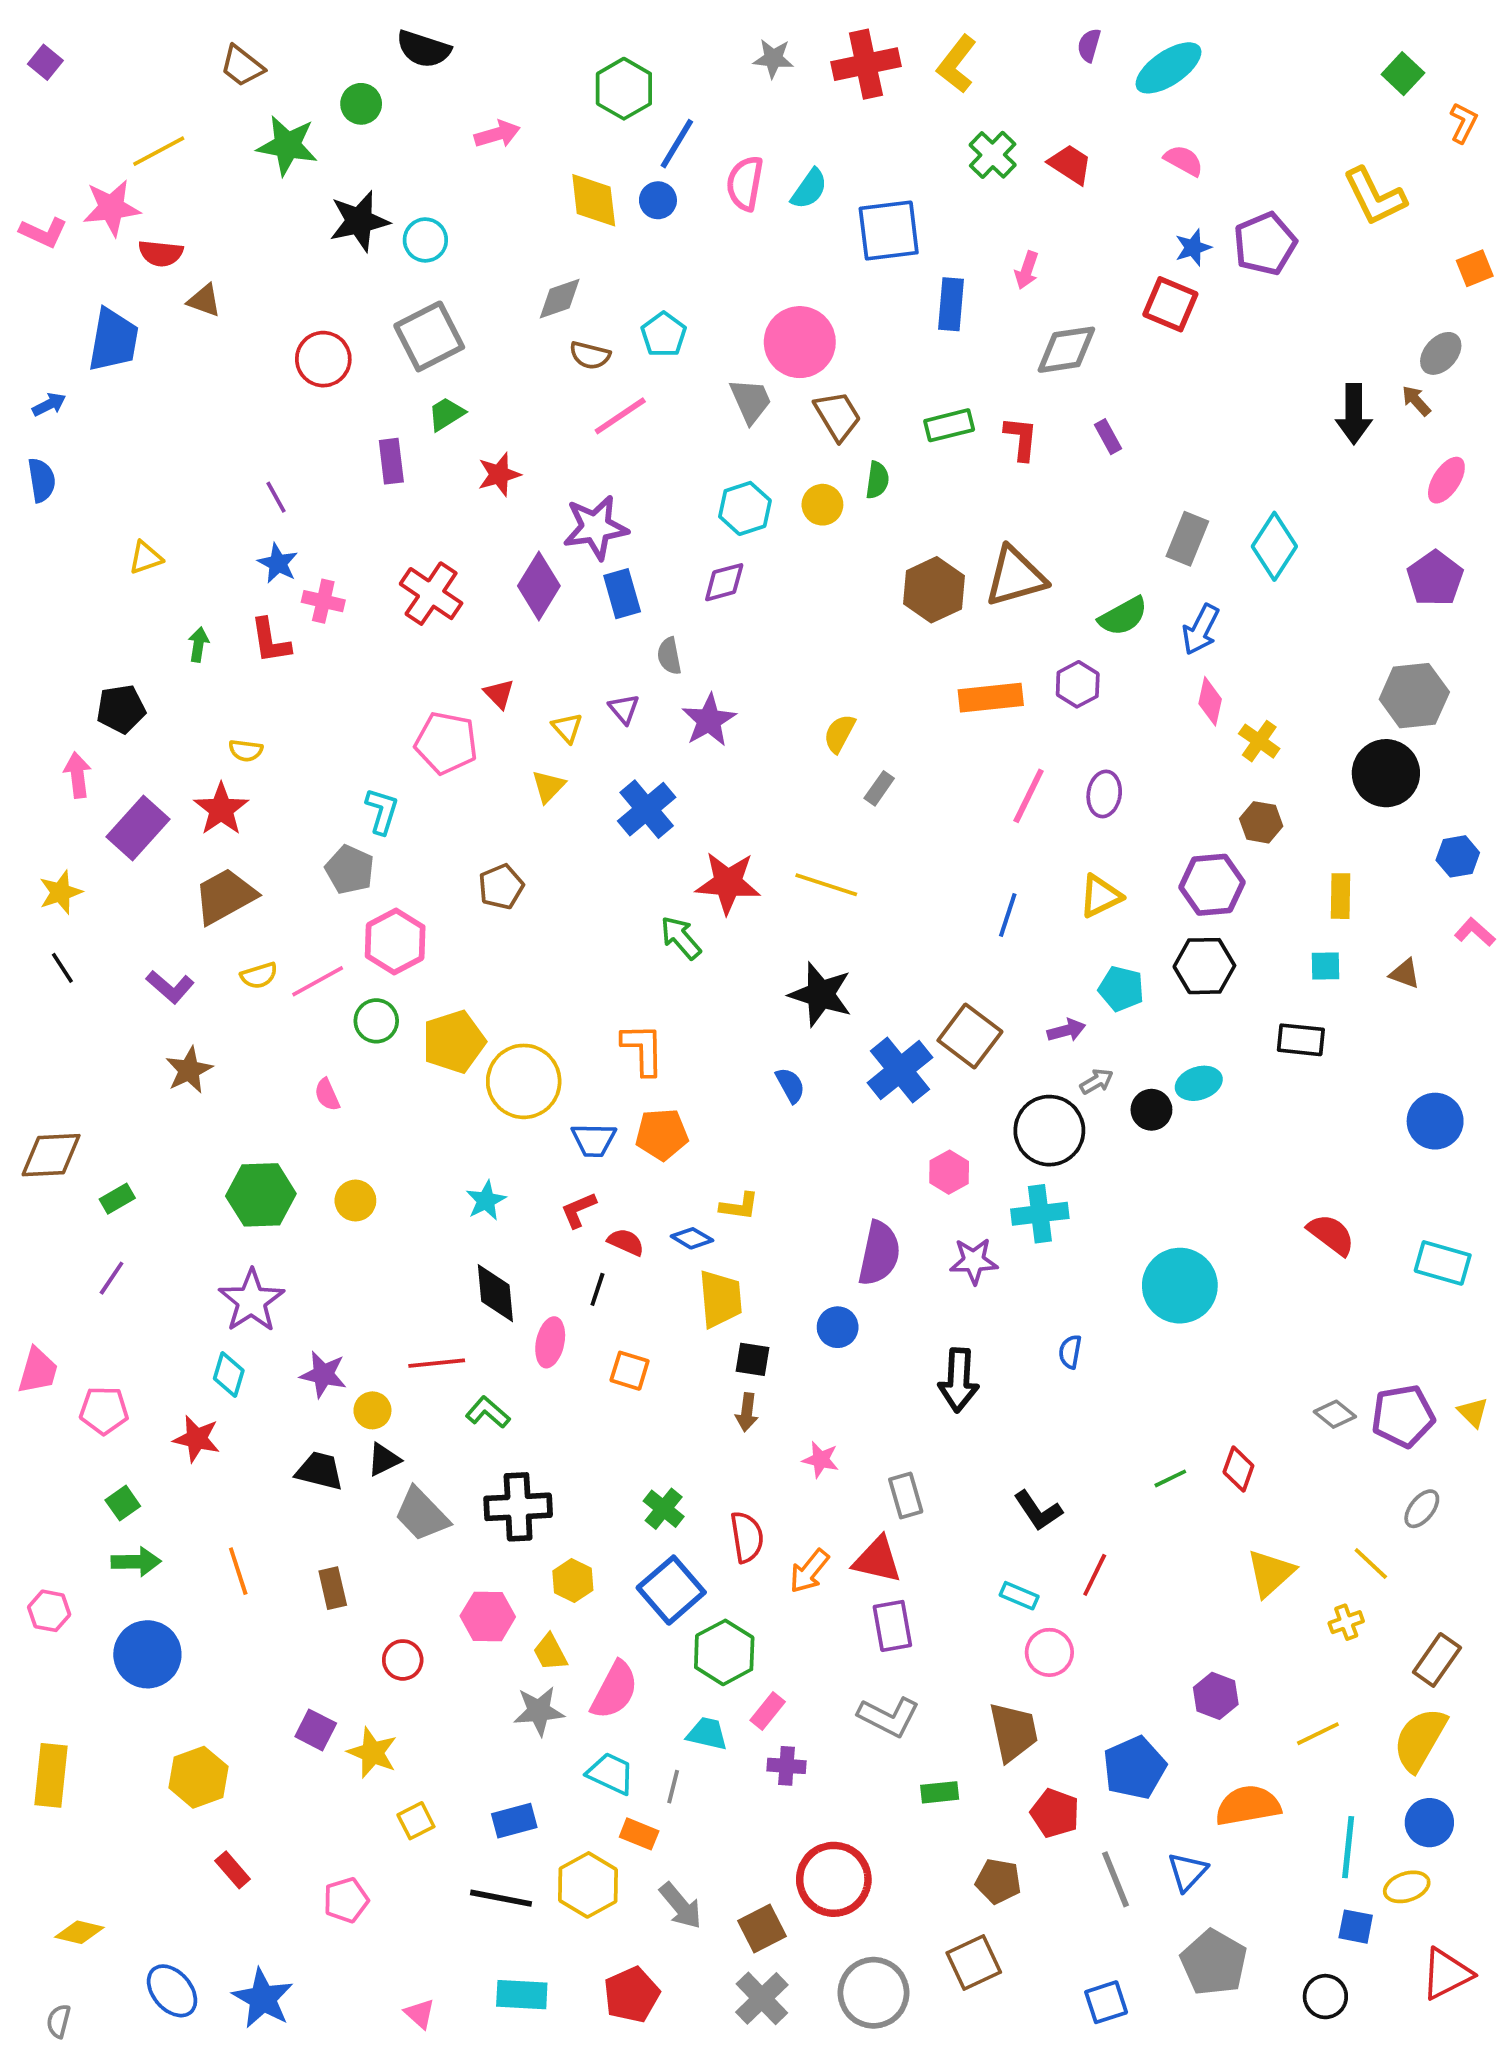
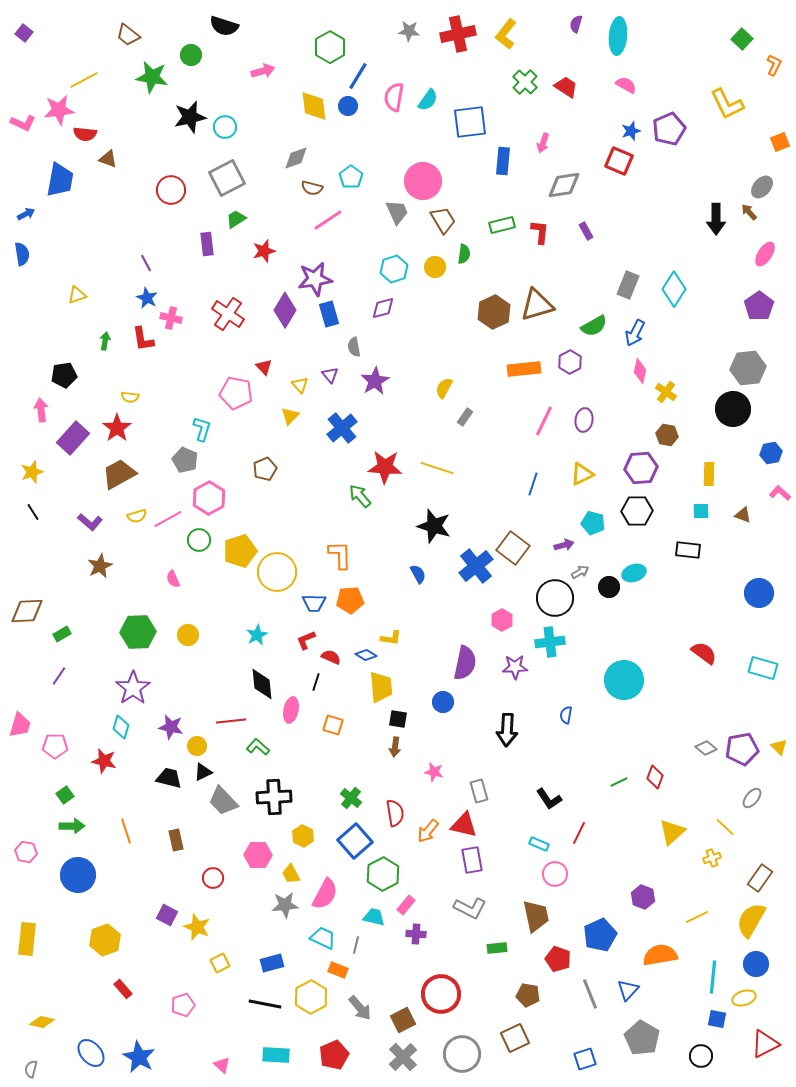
cyan ellipse: (1168, 68) -> (618, 36), turned -51

